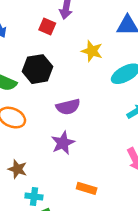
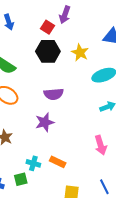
black hexagon: (37, 69) -> (48, 51), moved
cyan cross: (34, 196) -> (33, 163), moved

